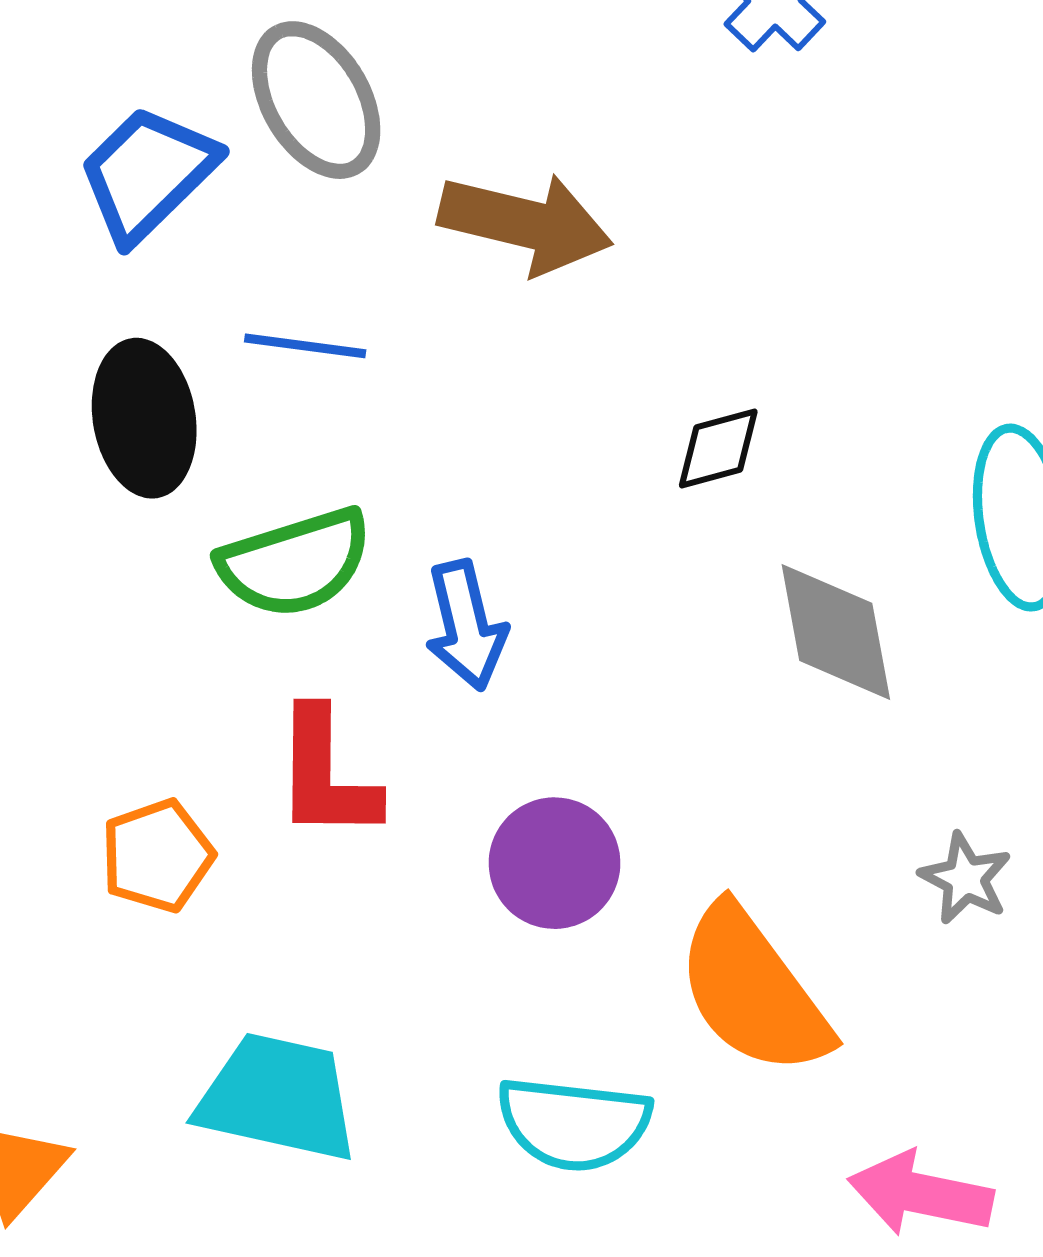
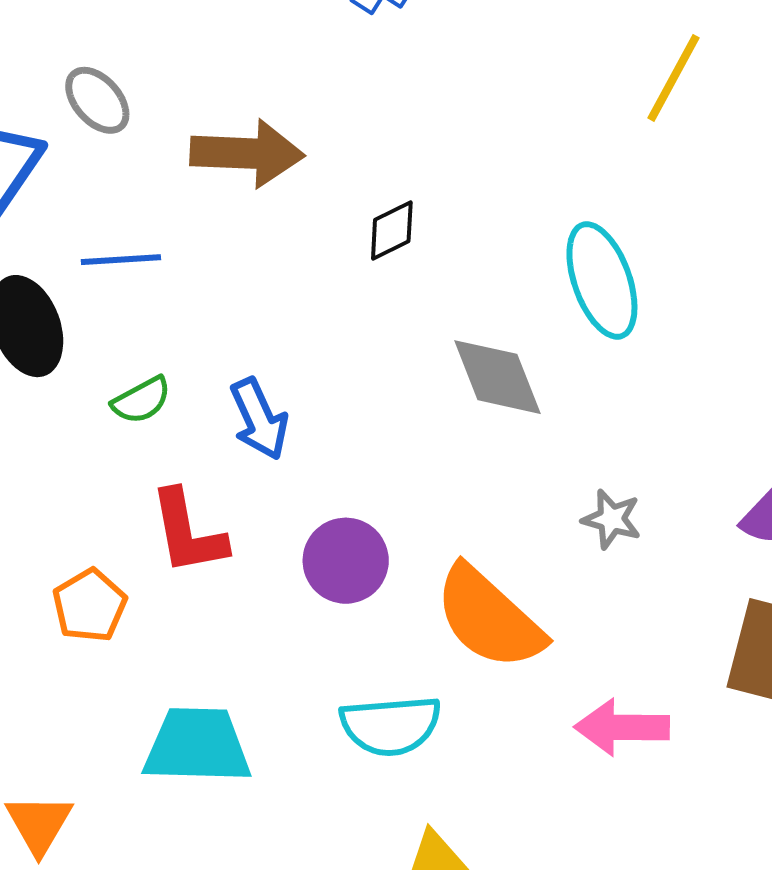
gray ellipse: (316, 100) -> (97, 100), size x0.7
black diamond: (718, 448) -> (392, 230), moved
green semicircle: (295, 563) -> (141, 400), size x0.6

